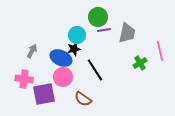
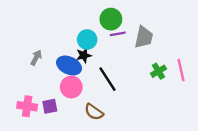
pink line: (160, 51) -> (181, 70), moved
pink cross: (24, 79) -> (27, 106), moved
purple square: (44, 94) -> (50, 106), size x0.6

